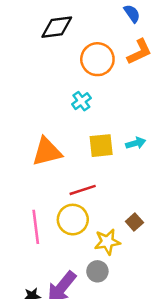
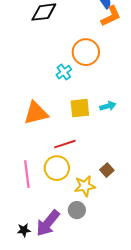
orange L-shape: (139, 52) -> (111, 16), moved
orange circle: (97, 59) -> (86, 52), moved

